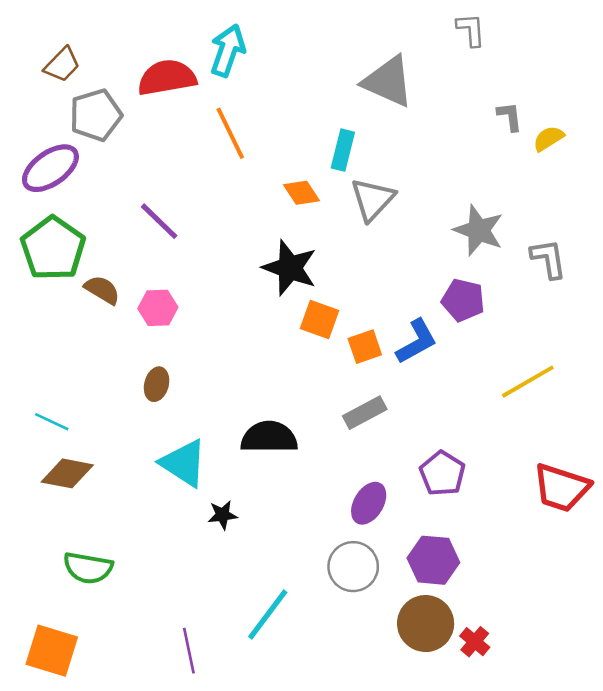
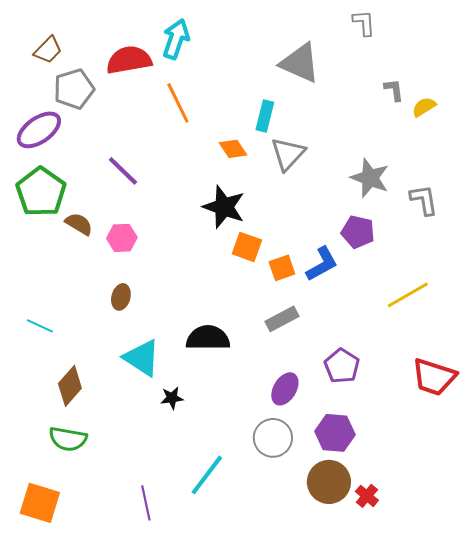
brown diamond: (67, 473) -> (70, 386), moved, turned -60

